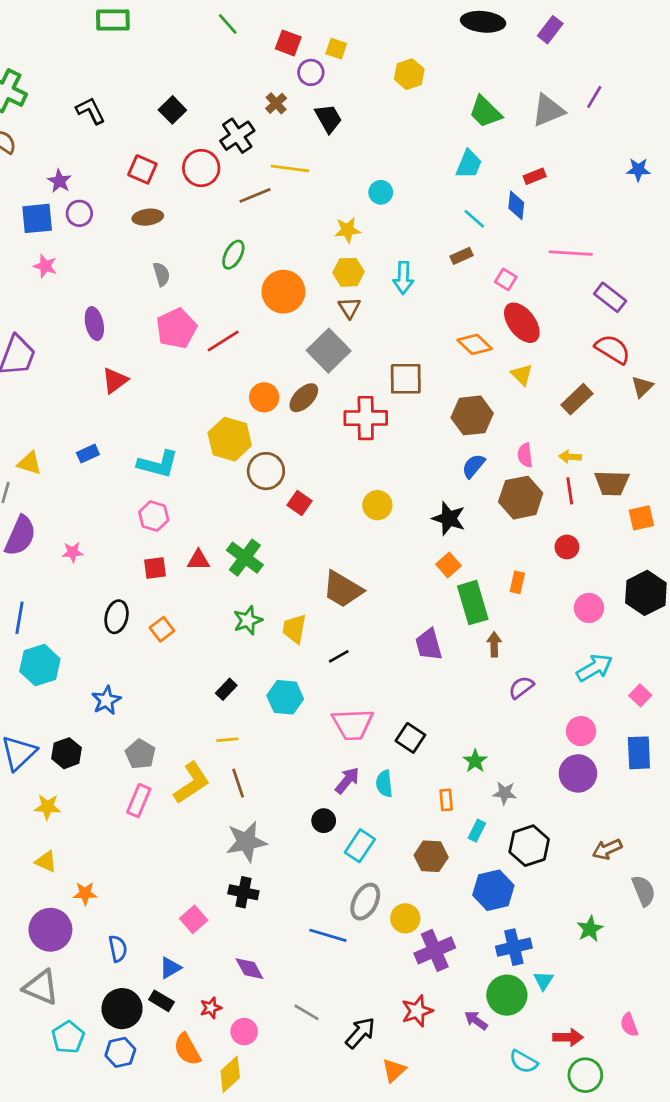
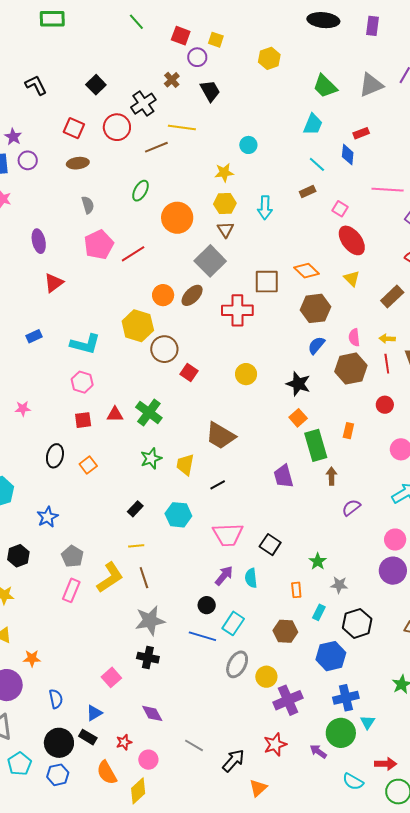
purple rectangle: (550, 30) -> (373, 26), turned -30
orange diamond: (475, 344) -> (306, 271), moved
blue line: (328, 935) -> (202, 636), moved

